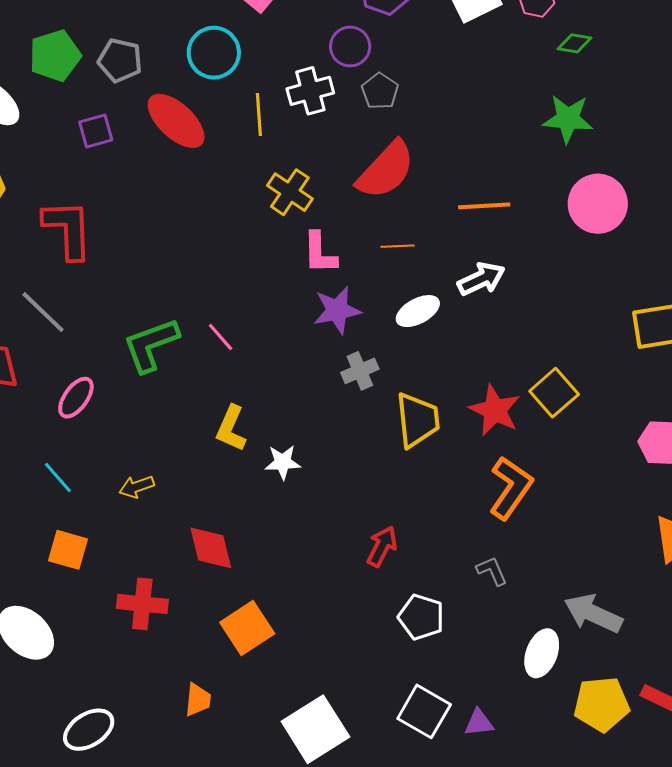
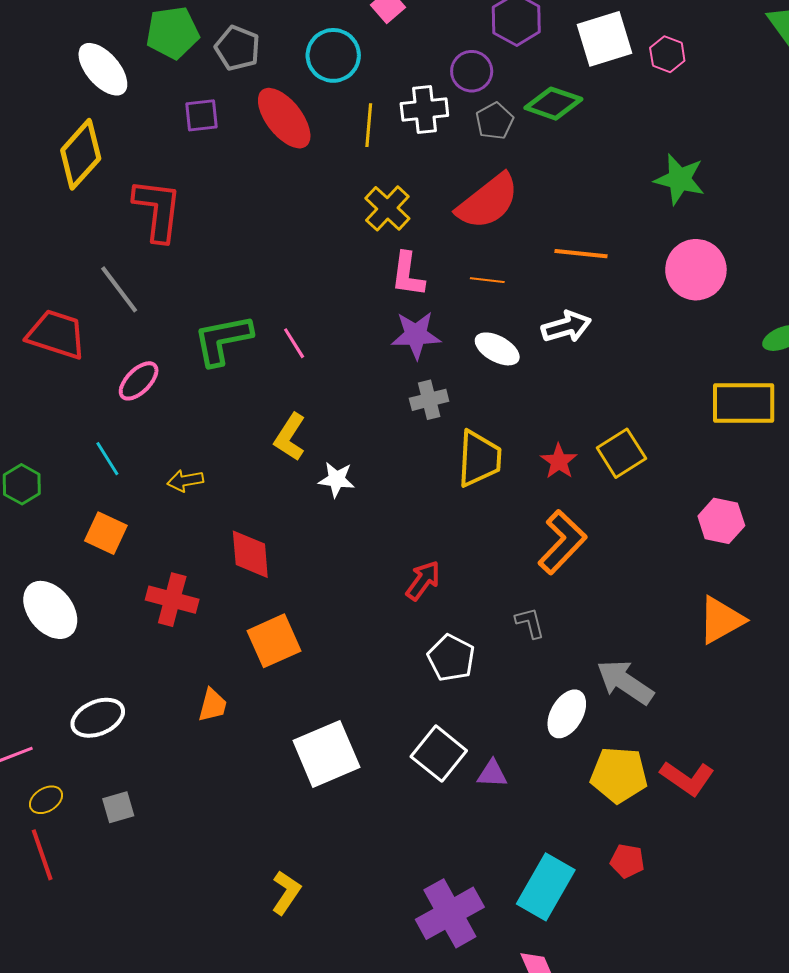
green diamond: (574, 43) -> (553, 104), moved, size x1.6
white ellipse: (418, 311) -> (497, 349), turned 48
red star: (495, 410) -> (559, 461), size x0.7

